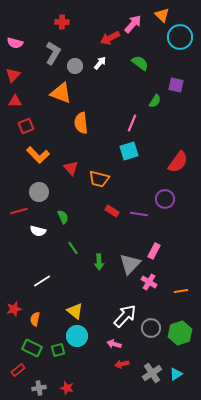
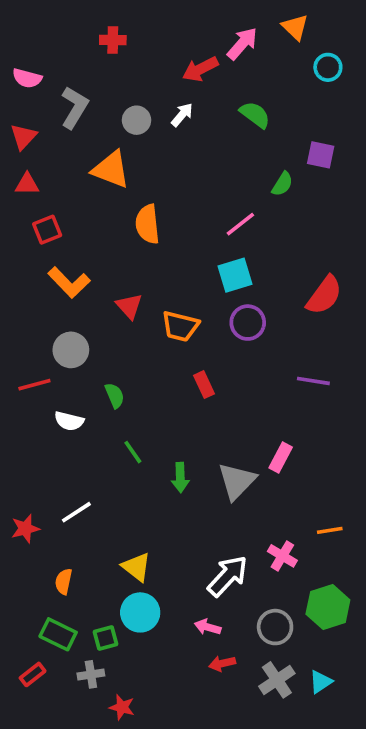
cyan circle: (180, 37) -> (328, 67), size x0.6
gray L-shape: (53, 53) -> (75, 107), moved
pink line: (132, 123) -> (240, 224), turned 30
purple circle: (165, 199) -> (248, 323), moved
red rectangle: (112, 211) -> (204, 385), turned 32
purple line: (139, 214) -> (313, 381), moved
pink cross: (149, 282) -> (282, 556), moved
red star: (14, 309) -> (25, 529), moved
gray circle: (151, 328) -> (275, 627), moved
gray cross: (39, 388) -> (91, 674), moved

